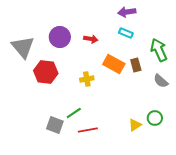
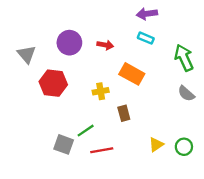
gray triangle: (23, 47) -> (27, 54), size x0.7
brown rectangle: (136, 65) -> (124, 113), moved
green circle: (155, 118) -> (184, 147), moved

